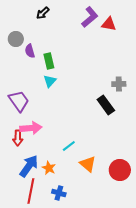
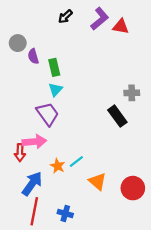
black arrow: (43, 13) -> (65, 16), moved
purple trapezoid: (19, 101) -> (48, 114), moved
orange star: (49, 168) -> (58, 166), moved

